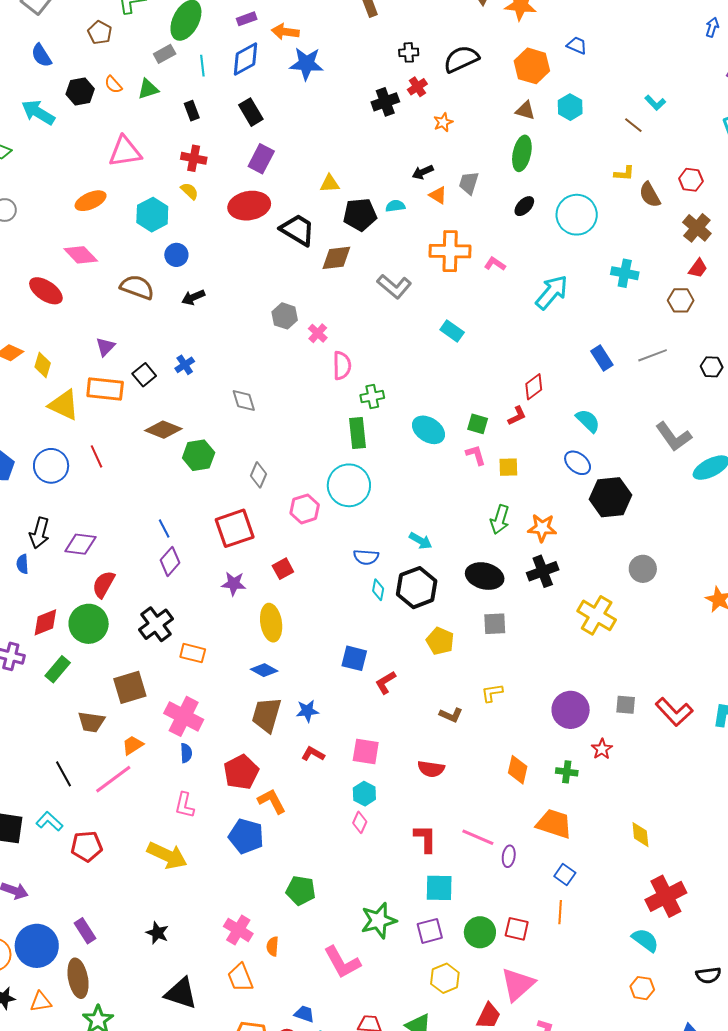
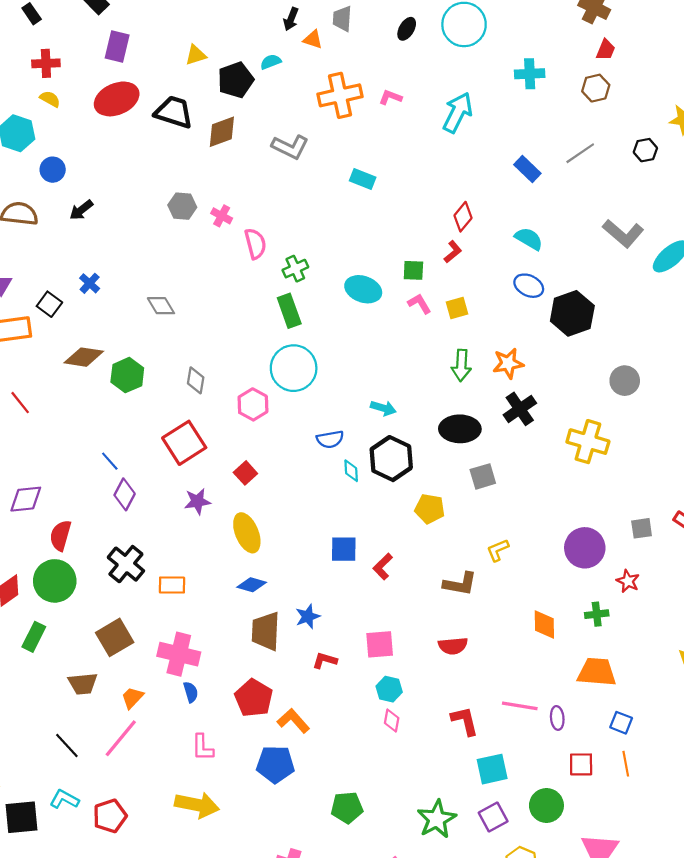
black arrow: (423, 172) -> (291, 19), turned -30
brown L-shape: (451, 715) -> (460, 584), size x1.4
red square: (517, 929) -> (581, 764), moved

